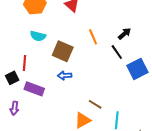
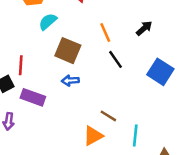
cyan semicircle: (38, 36) -> (48, 22), moved, turned 126
black line: (117, 52) -> (115, 59), moved
blue square: (137, 69) -> (160, 72), turned -30

